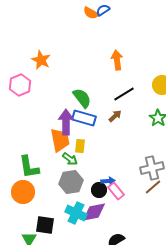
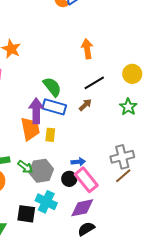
green arrow: (70, 159) -> (25, 167), moved
blue arrow: (108, 181) -> (78, 162), moved
pink rectangle: (116, 191) -> (86, 180), size x1.4
purple diamond: (94, 212) -> (82, 208), moved
black square: (45, 225) -> (26, 214), moved

